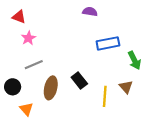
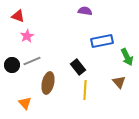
black rectangle: (79, 80) -> (78, 67), moved
black circle: (13, 87) -> (12, 65), moved
yellow line: (105, 96) -> (85, 90), moved

